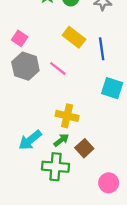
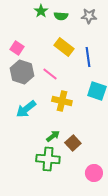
yellow cross: (67, 116) -> (62, 101), moved
cyan arrow: (30, 140) -> (26, 109), moved

